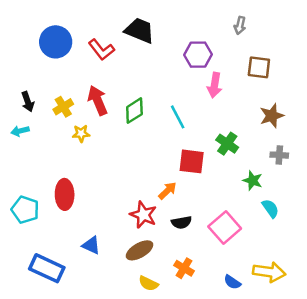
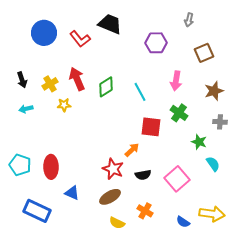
brown square: (259, 67) -> (204, 53), turned -30
pink arrow: (215, 85) -> (176, 81), moved
cyan arrow: (20, 131) -> (26, 109), moved
red ellipse: (65, 194) -> (51, 167), moved

